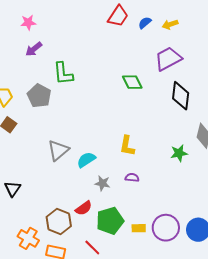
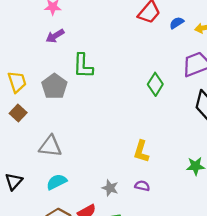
green diamond: (132, 82) -> (155, 84), turned 50
gray triangle: (58, 150) -> (50, 146), moved, turned 40
cyan semicircle: (86, 160) -> (57, 182), moved

